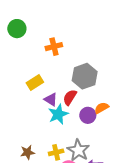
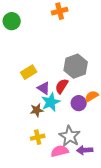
orange cross: (54, 47) -> (60, 11), moved
brown star: (28, 152) -> (37, 110), moved
yellow cross: (56, 152) -> (38, 137), moved

